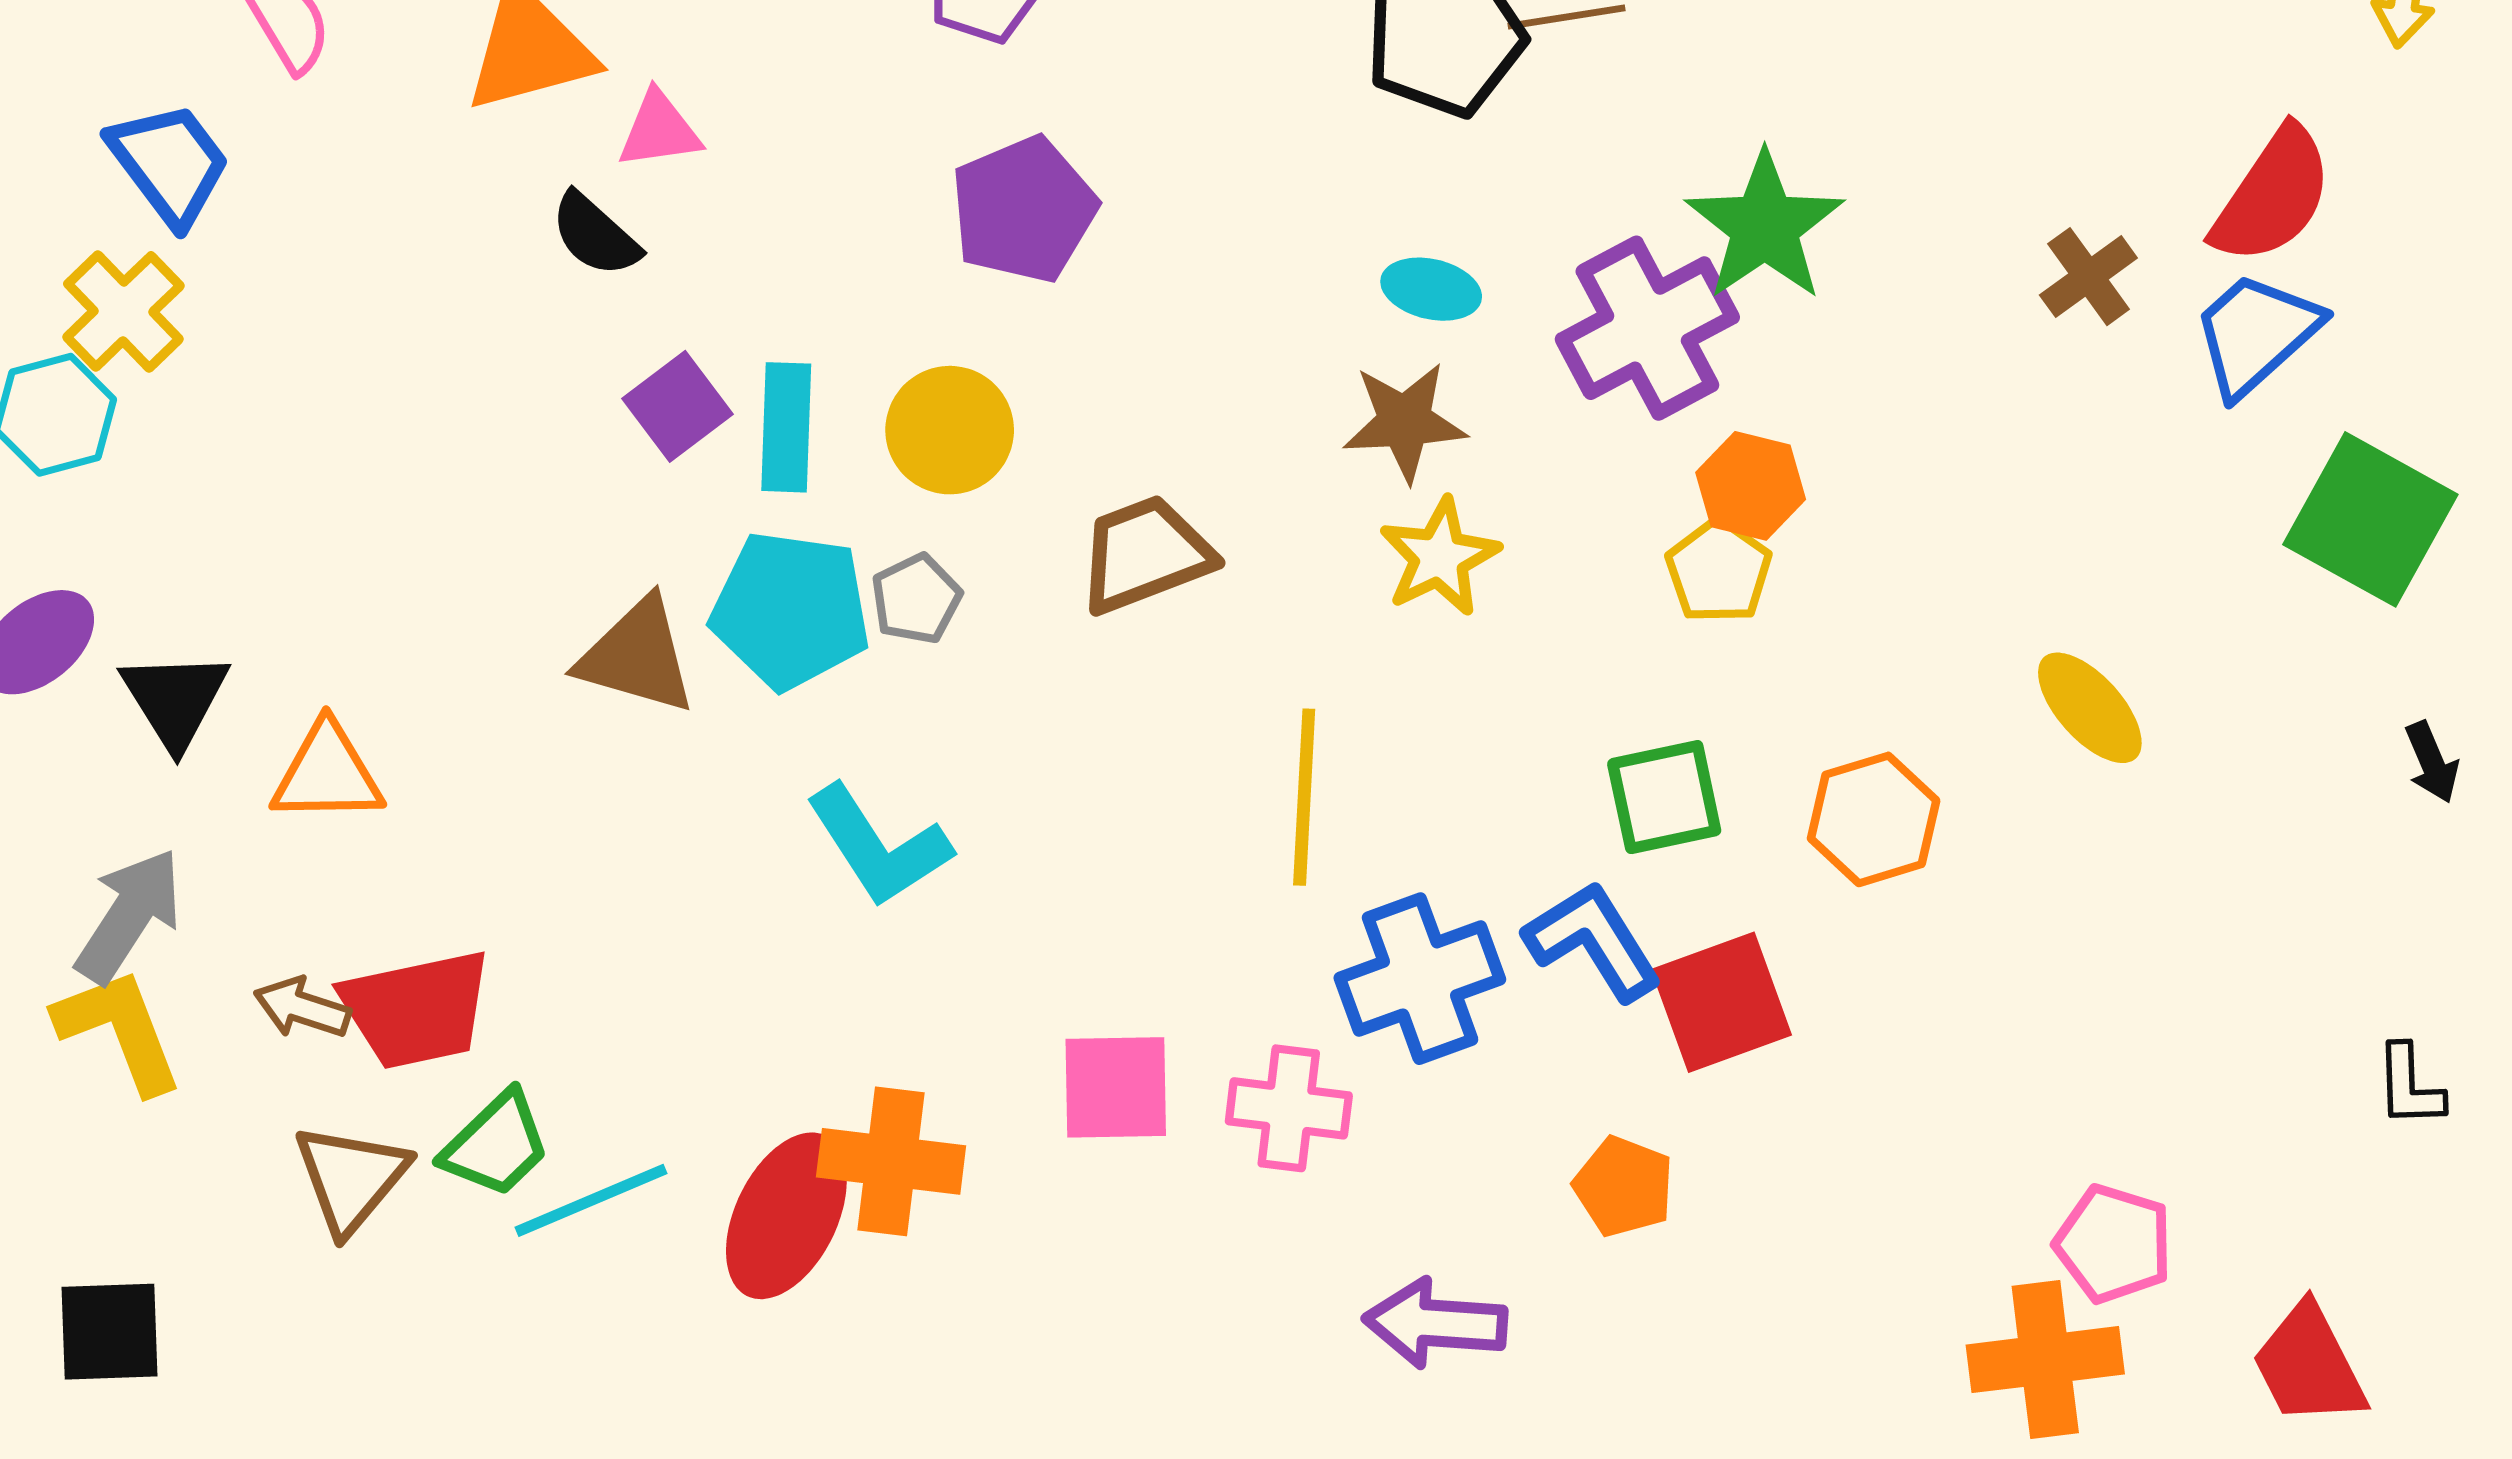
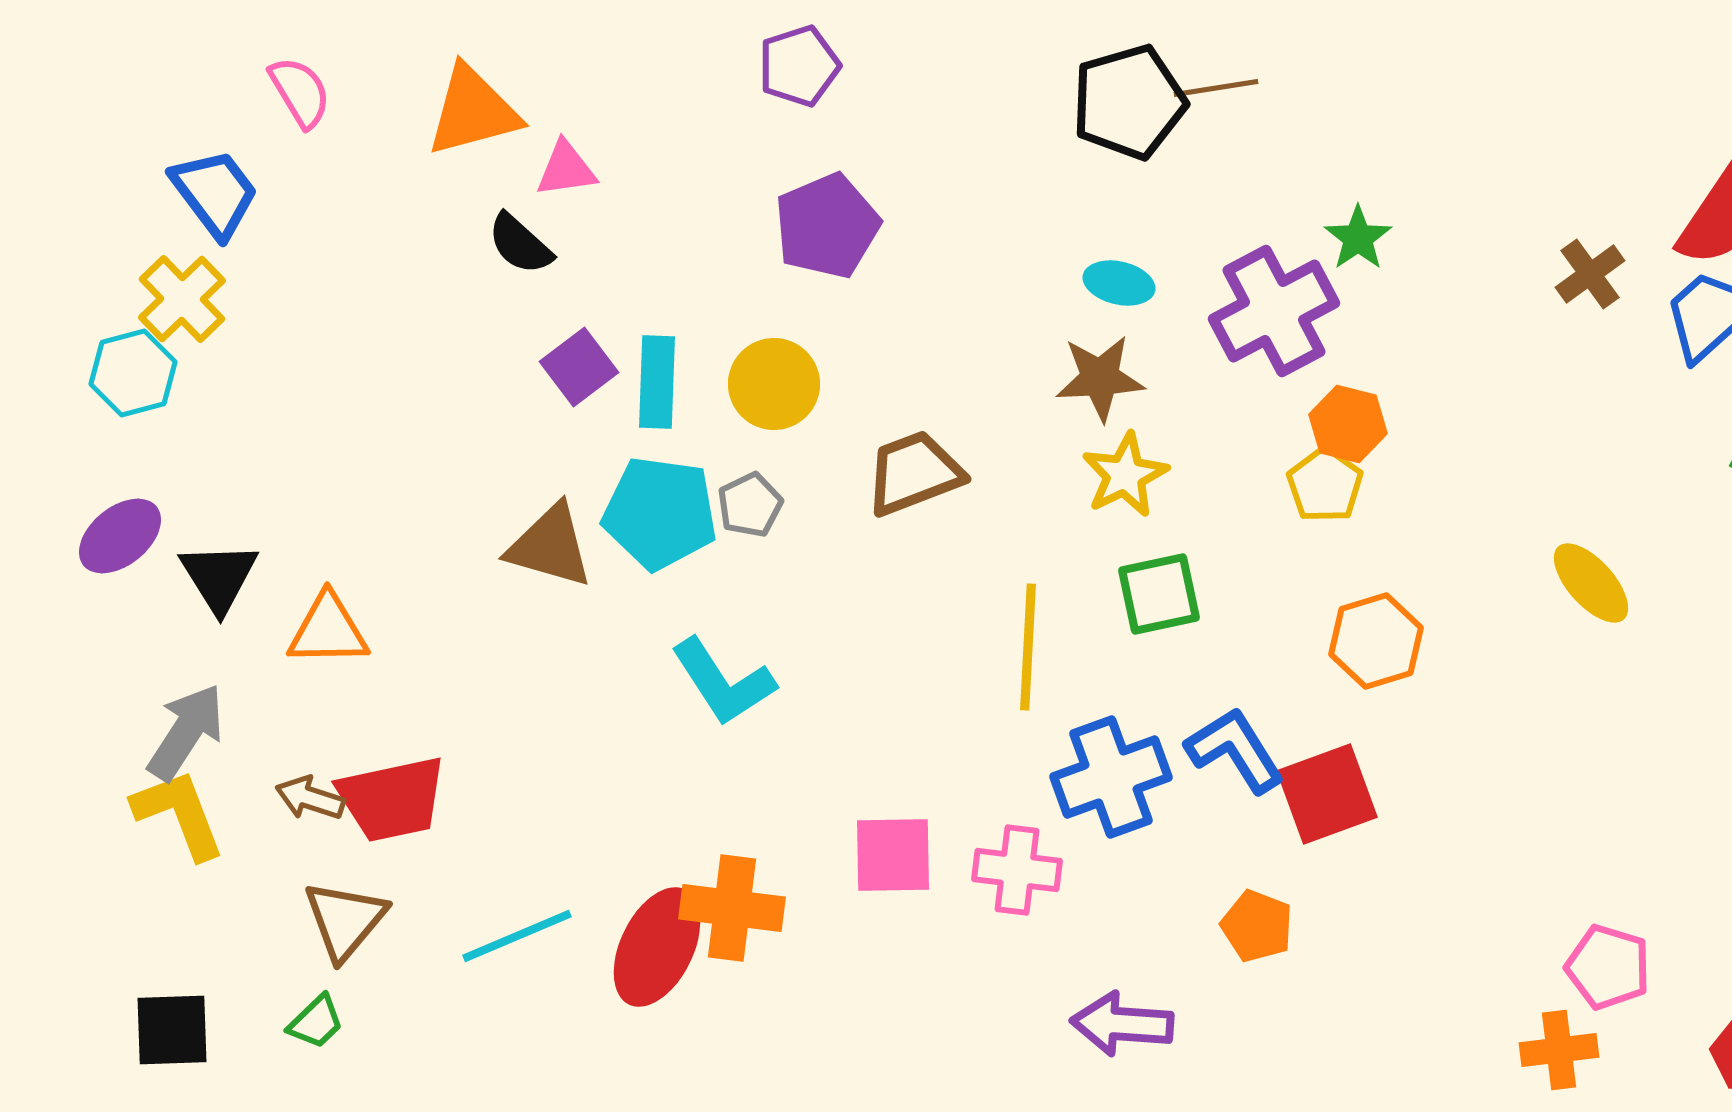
green star: (1765, 226) -> (1358, 238), size x0.6
green square: (1664, 797) -> (1159, 594), moved
orange hexagon: (1874, 819) -> (1376, 641), moved
green trapezoid: (496, 1145) -> (316, 1022), moved, size x0.7
orange cross: (2045, 1360) -> (1559, 1050), size x0.7

